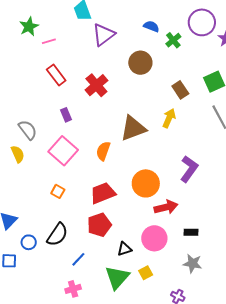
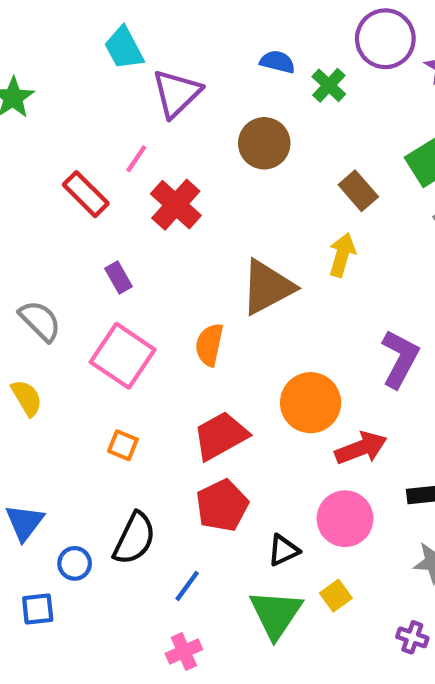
pink line: (49, 41) -> (136, 159), moved, turned -32
yellow semicircle: (18, 154) -> (27, 398), moved

